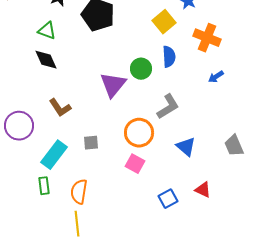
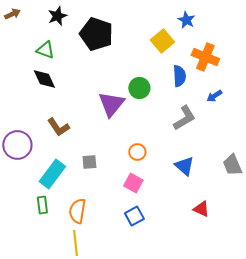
blue semicircle: (169, 57) -> (179, 76), moved
gray L-shape: (168, 107) -> (184, 118), moved
orange circle: (139, 133) -> (137, 152), size x0.6
blue square: (168, 199) -> (134, 216), moved

